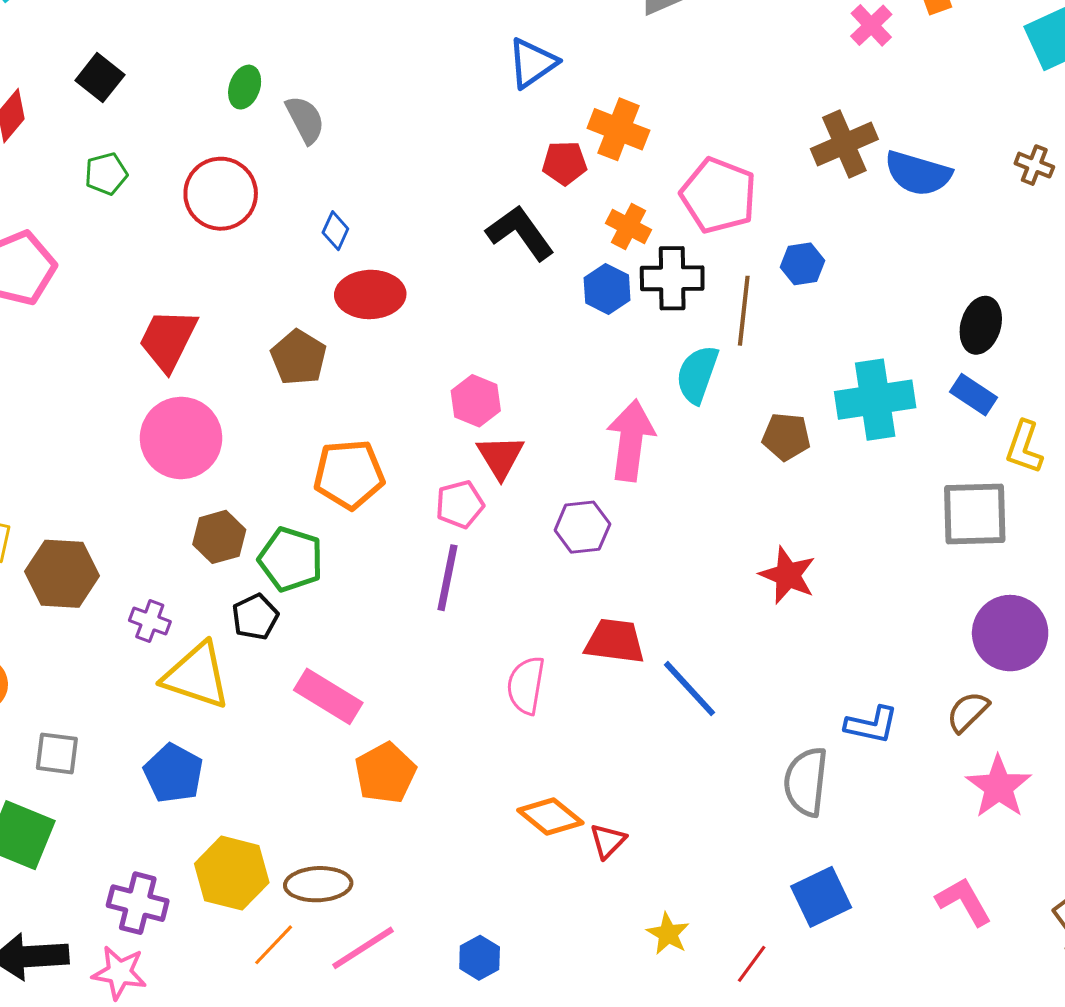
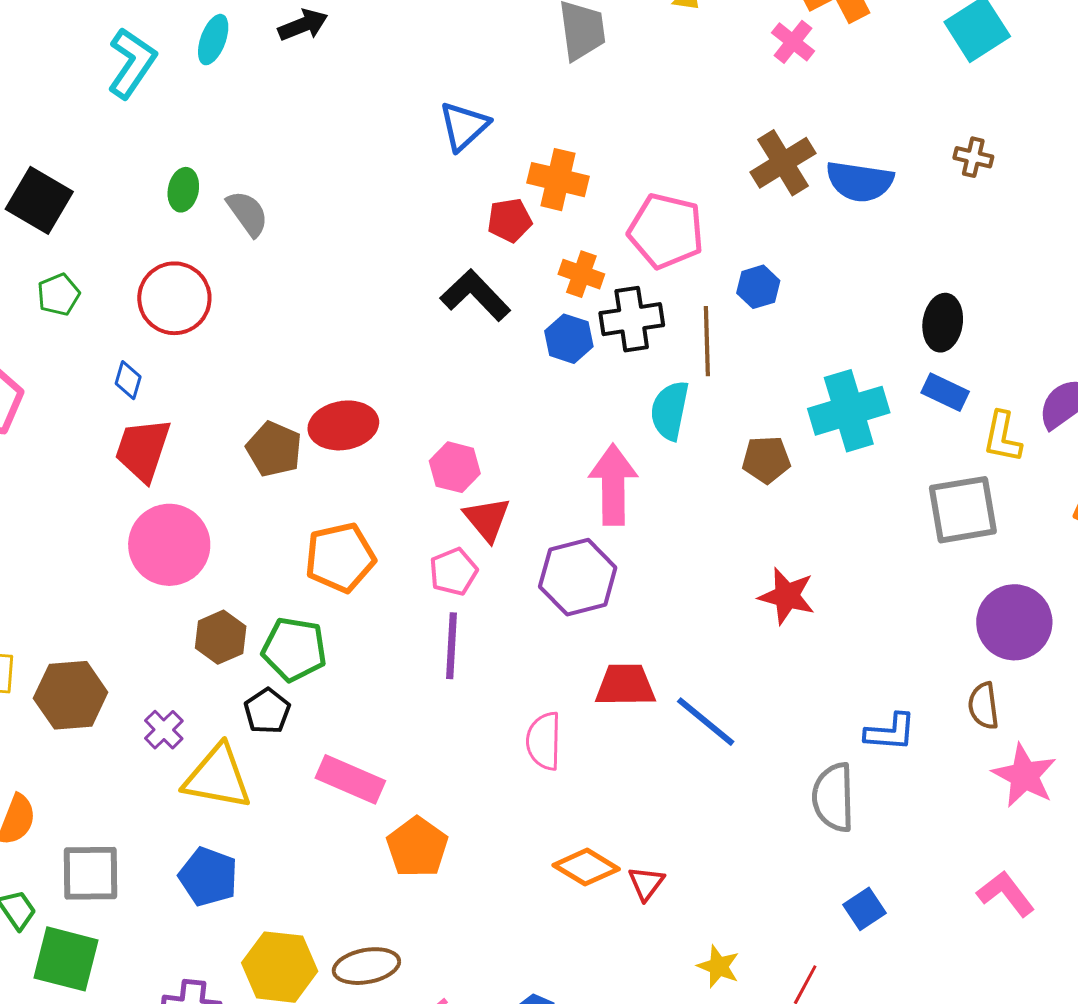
black square: (100, 78) -> (39, 200), size x1.4
blue diamond: (335, 231) -> (128, 380), moved
red ellipse: (370, 294) -> (343, 425), moved
purple hexagon: (582, 527) -> (578, 577), size x1.4
purple cross: (150, 621) -> (164, 730), turned 33
brown semicircle: (968, 712) -> (983, 706), turned -45
gray square: (57, 753) -> (90, 873), size x1.4
blue square: (821, 897) -> (865, 909), size x0.7

